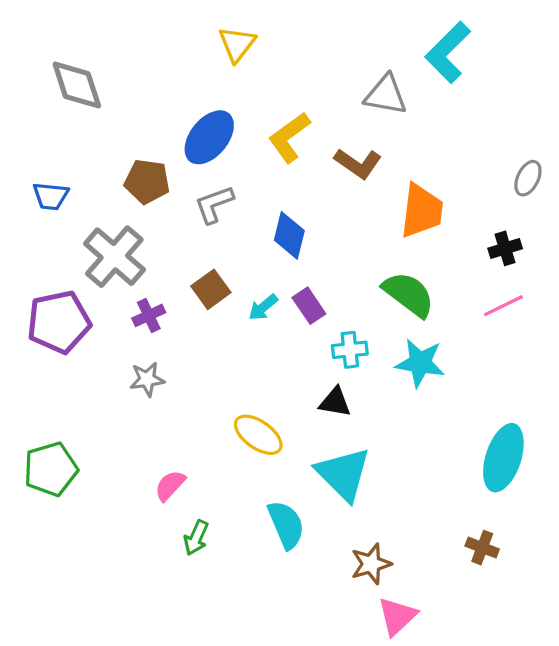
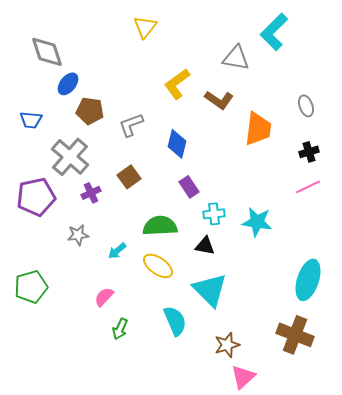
blue ellipse: (209, 137) -> (68, 84), moved, size x0.7
gray ellipse: (528, 178) -> (306, 106), moved, turned -45
green semicircle: (409, 294) -> (160, 226), moved, turned -40
cyan arrow: (263, 307) -> (117, 251), moved
gray star: (147, 379) -> (78, 235), moved
brown cross: (482, 548) -> (295, 335), size x1.8

